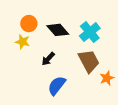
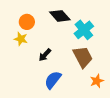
black diamond: (58, 30) -> (60, 16), moved
orange star: (107, 78) -> (97, 81), moved

